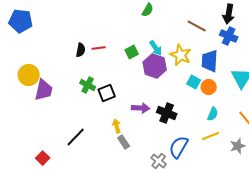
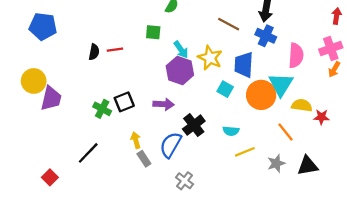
blue pentagon: (21, 21) -> (43, 26), moved
green square: (132, 52) -> (153, 32), moved, turned 32
green cross: (88, 85) -> (102, 109), moved
orange circle: (209, 87) -> (261, 95), moved, size x1.6
purple arrow: (141, 108) -> (164, 104), moved
black cross: (167, 113) -> (194, 125), turned 30
cyan semicircle: (213, 114) -> (231, 131), moved, turned 72
blue semicircle: (179, 147) -> (171, 145), moved

